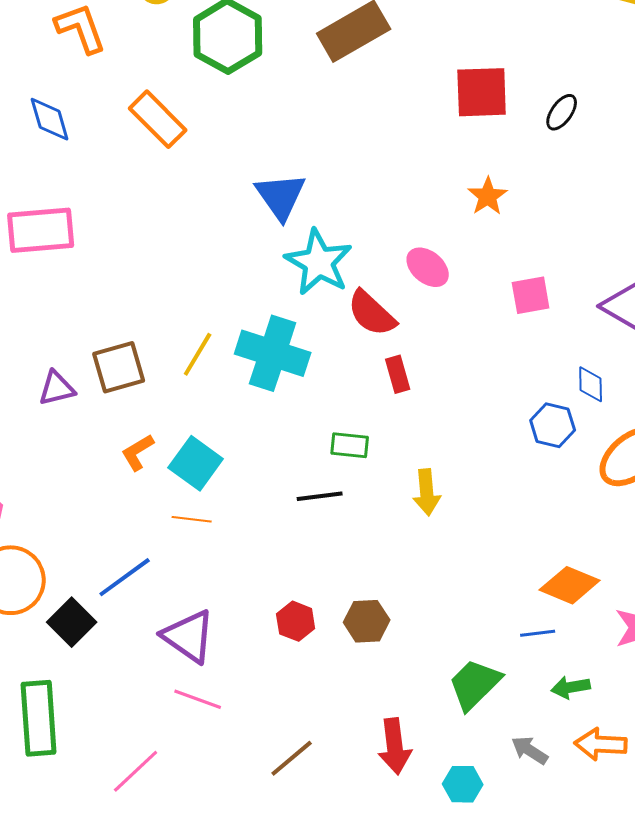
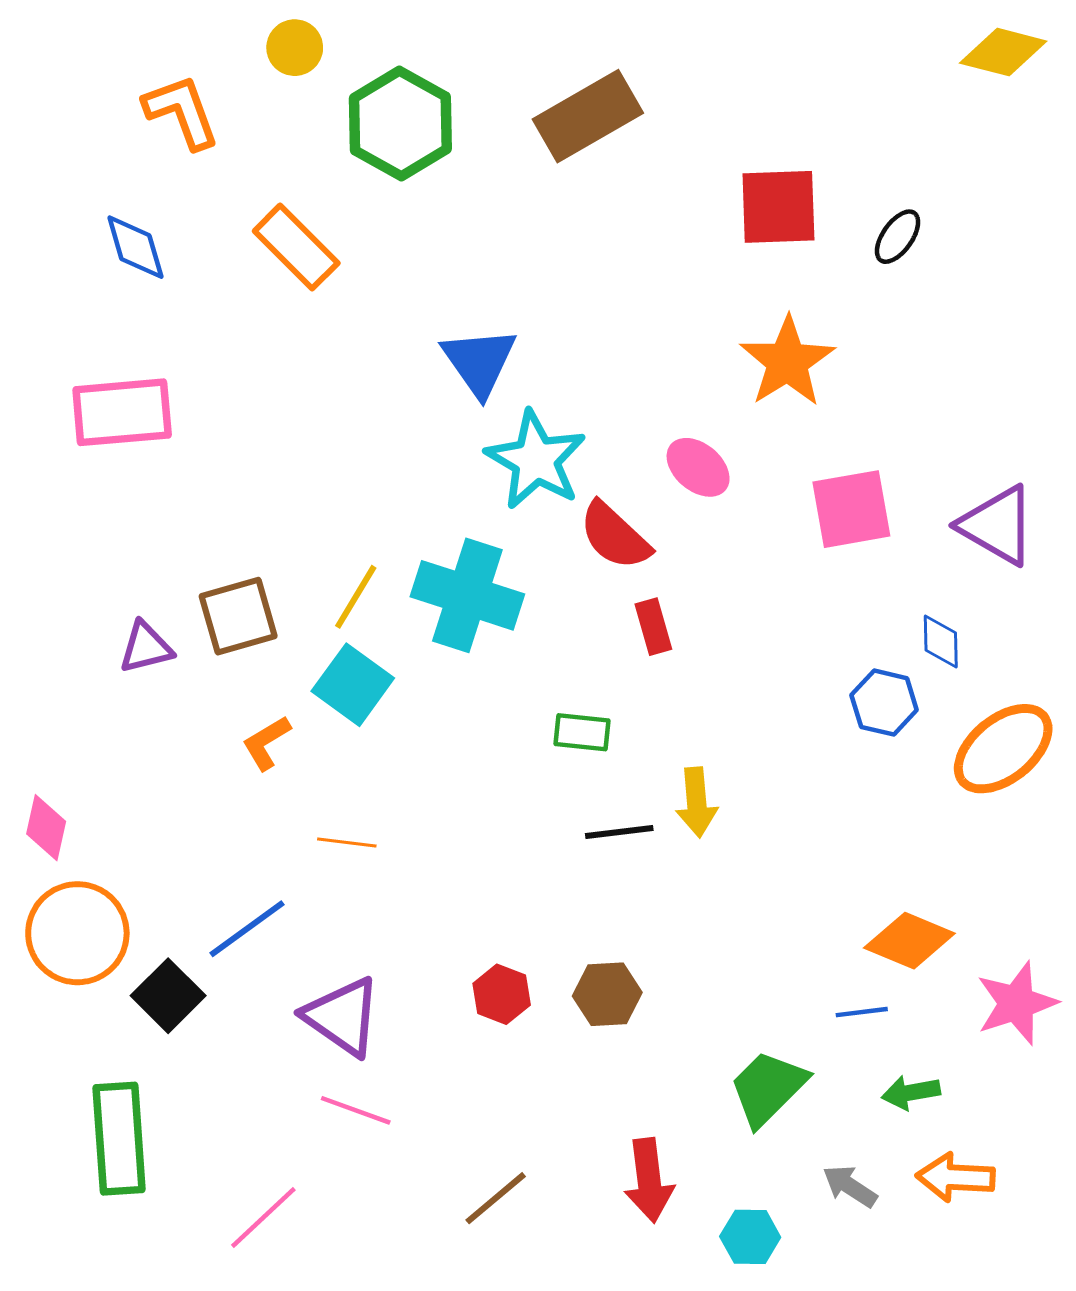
orange star: (488, 196) -> (787, 362), size x1.6
pink square: (531, 295) -> (851, 509), size x1.4
cyan square: (196, 463) -> (353, 685), moved
black line: (320, 496) -> (619, 832), moved

